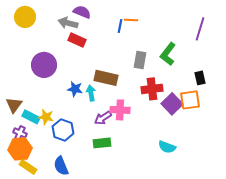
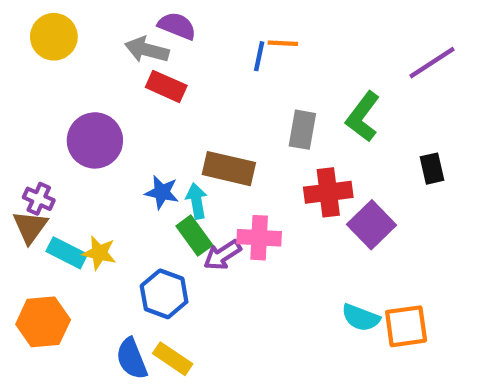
purple line: (200, 29) -> (432, 63), turned 40
orange square: (190, 100) -> (406, 326), moved
blue hexagon: (63, 130) -> (164, 294), moved
purple cross: (20, 133) -> (39, 199), moved
green rectangle: (102, 143) -> (194, 236), moved, turned 60
yellow rectangle: (28, 167) -> (173, 359), moved

